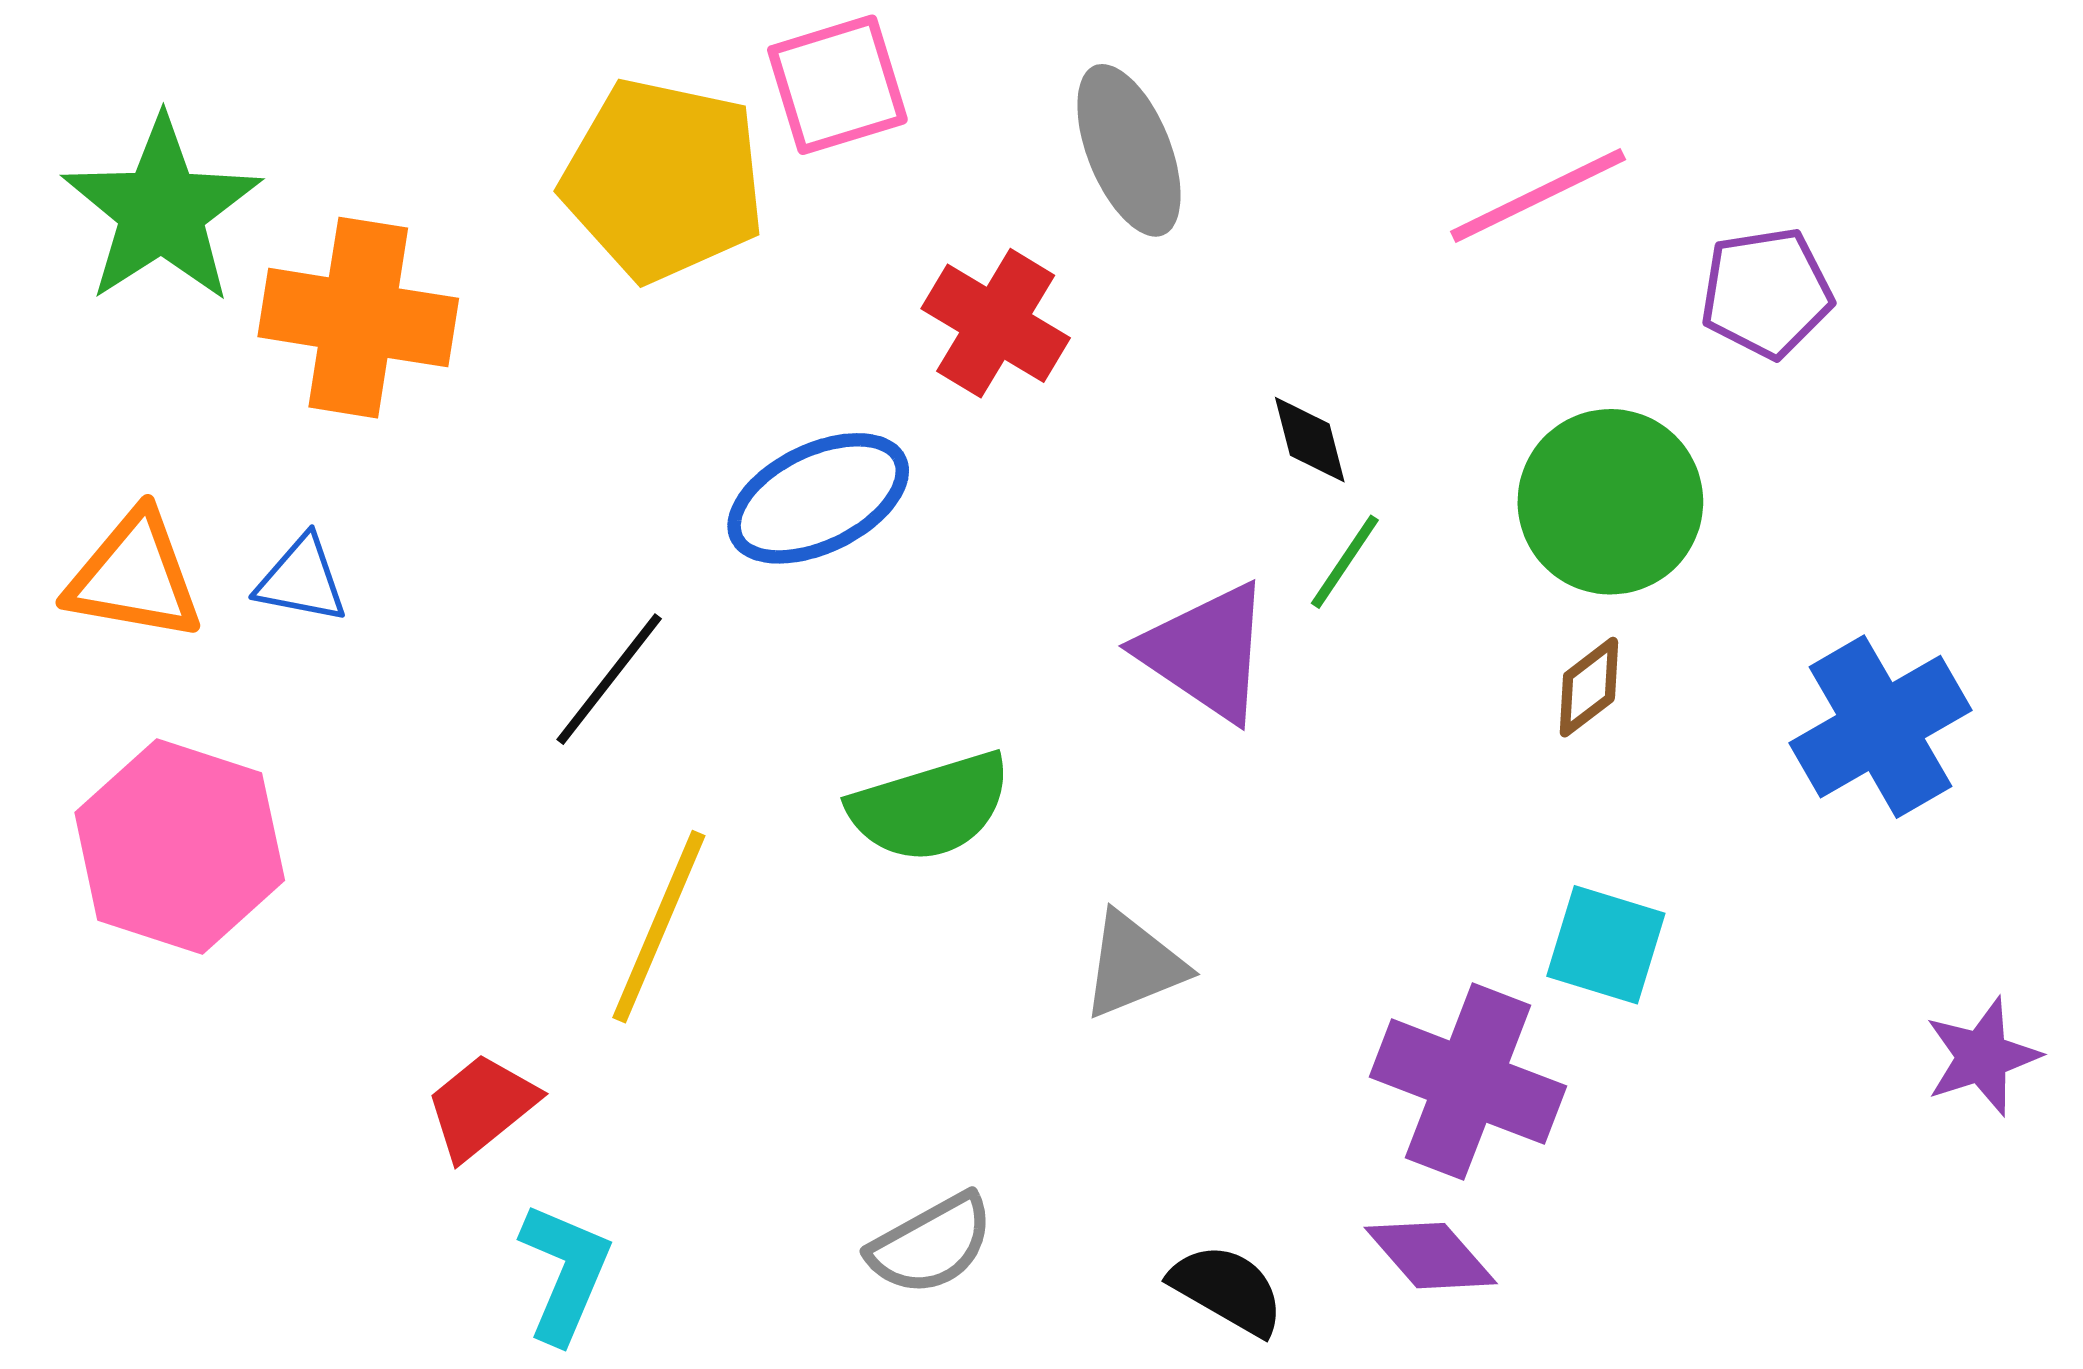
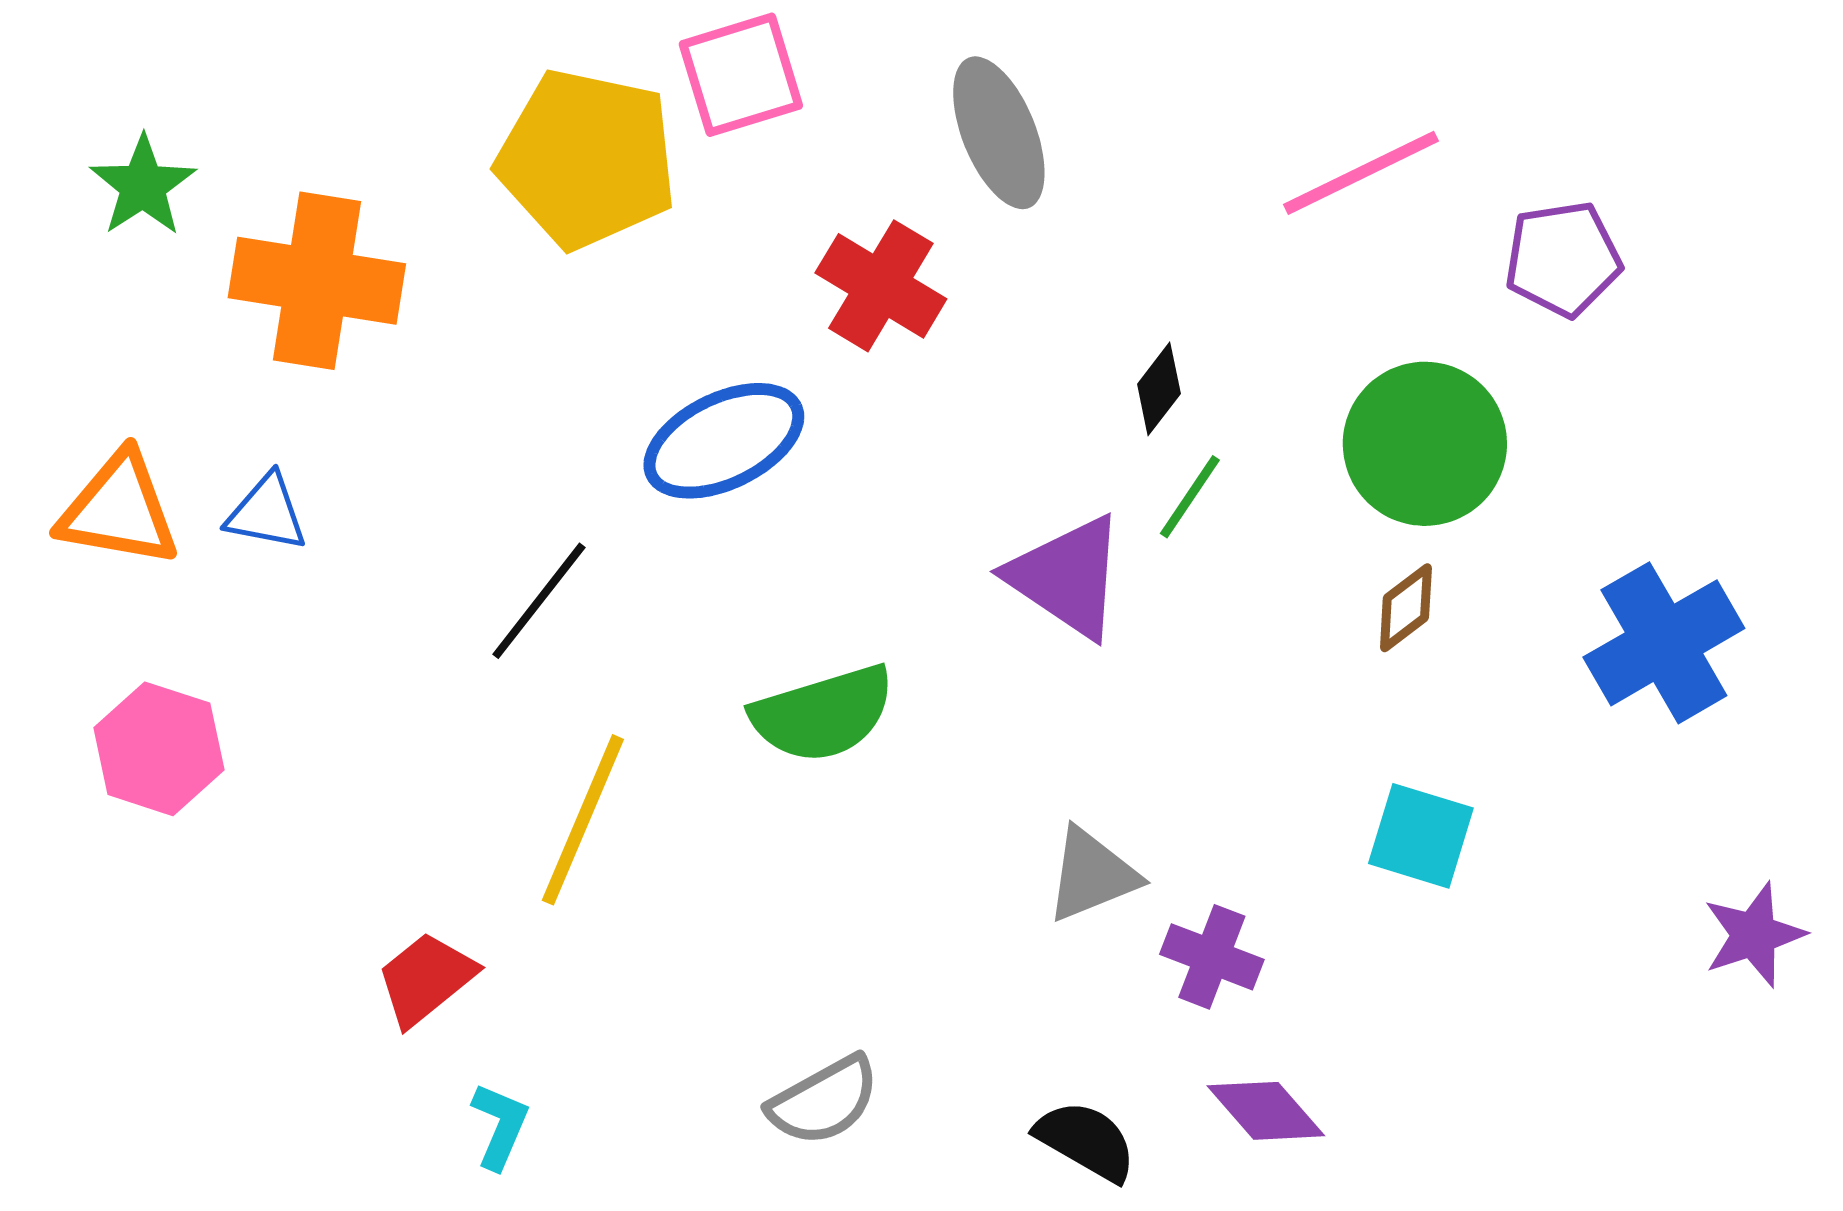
green star: (162, 210) -> (143, 186), size x0.6
black diamond: (1310, 440) -> (1159, 389), turned 52
pink hexagon: (180, 846) -> (159, 749), size x0.7
gray triangle: (1133, 965) -> (1092, 875), moved
purple cross: (1468, 1082) -> (1212, 957), moved, size x0.6
cyan L-shape: (565, 1272) -> (500, 1126), size x0.7

